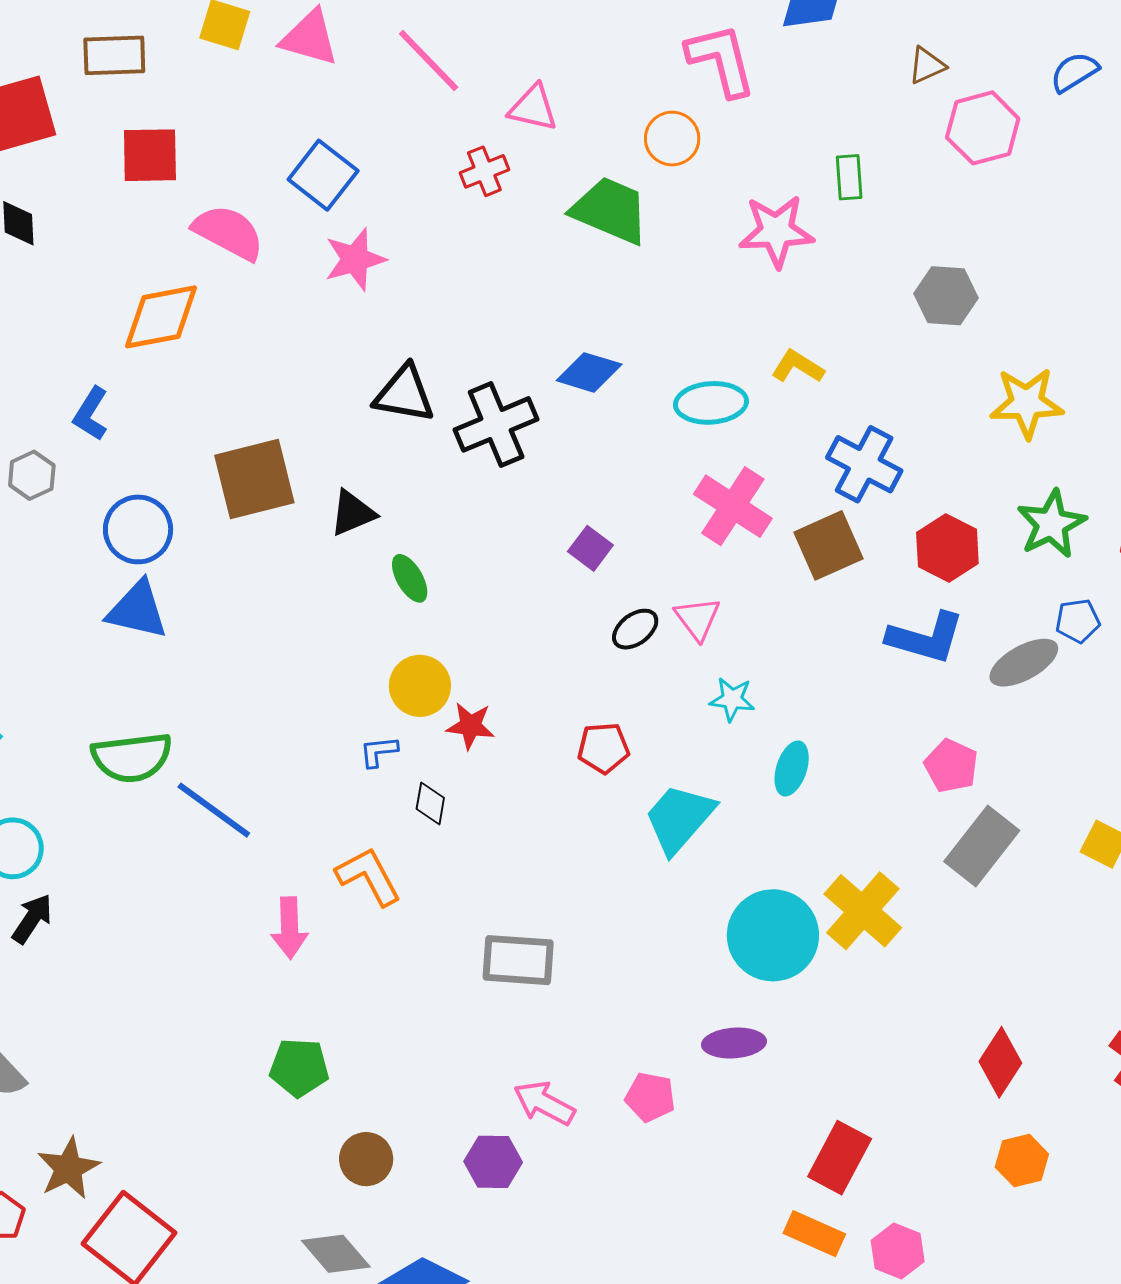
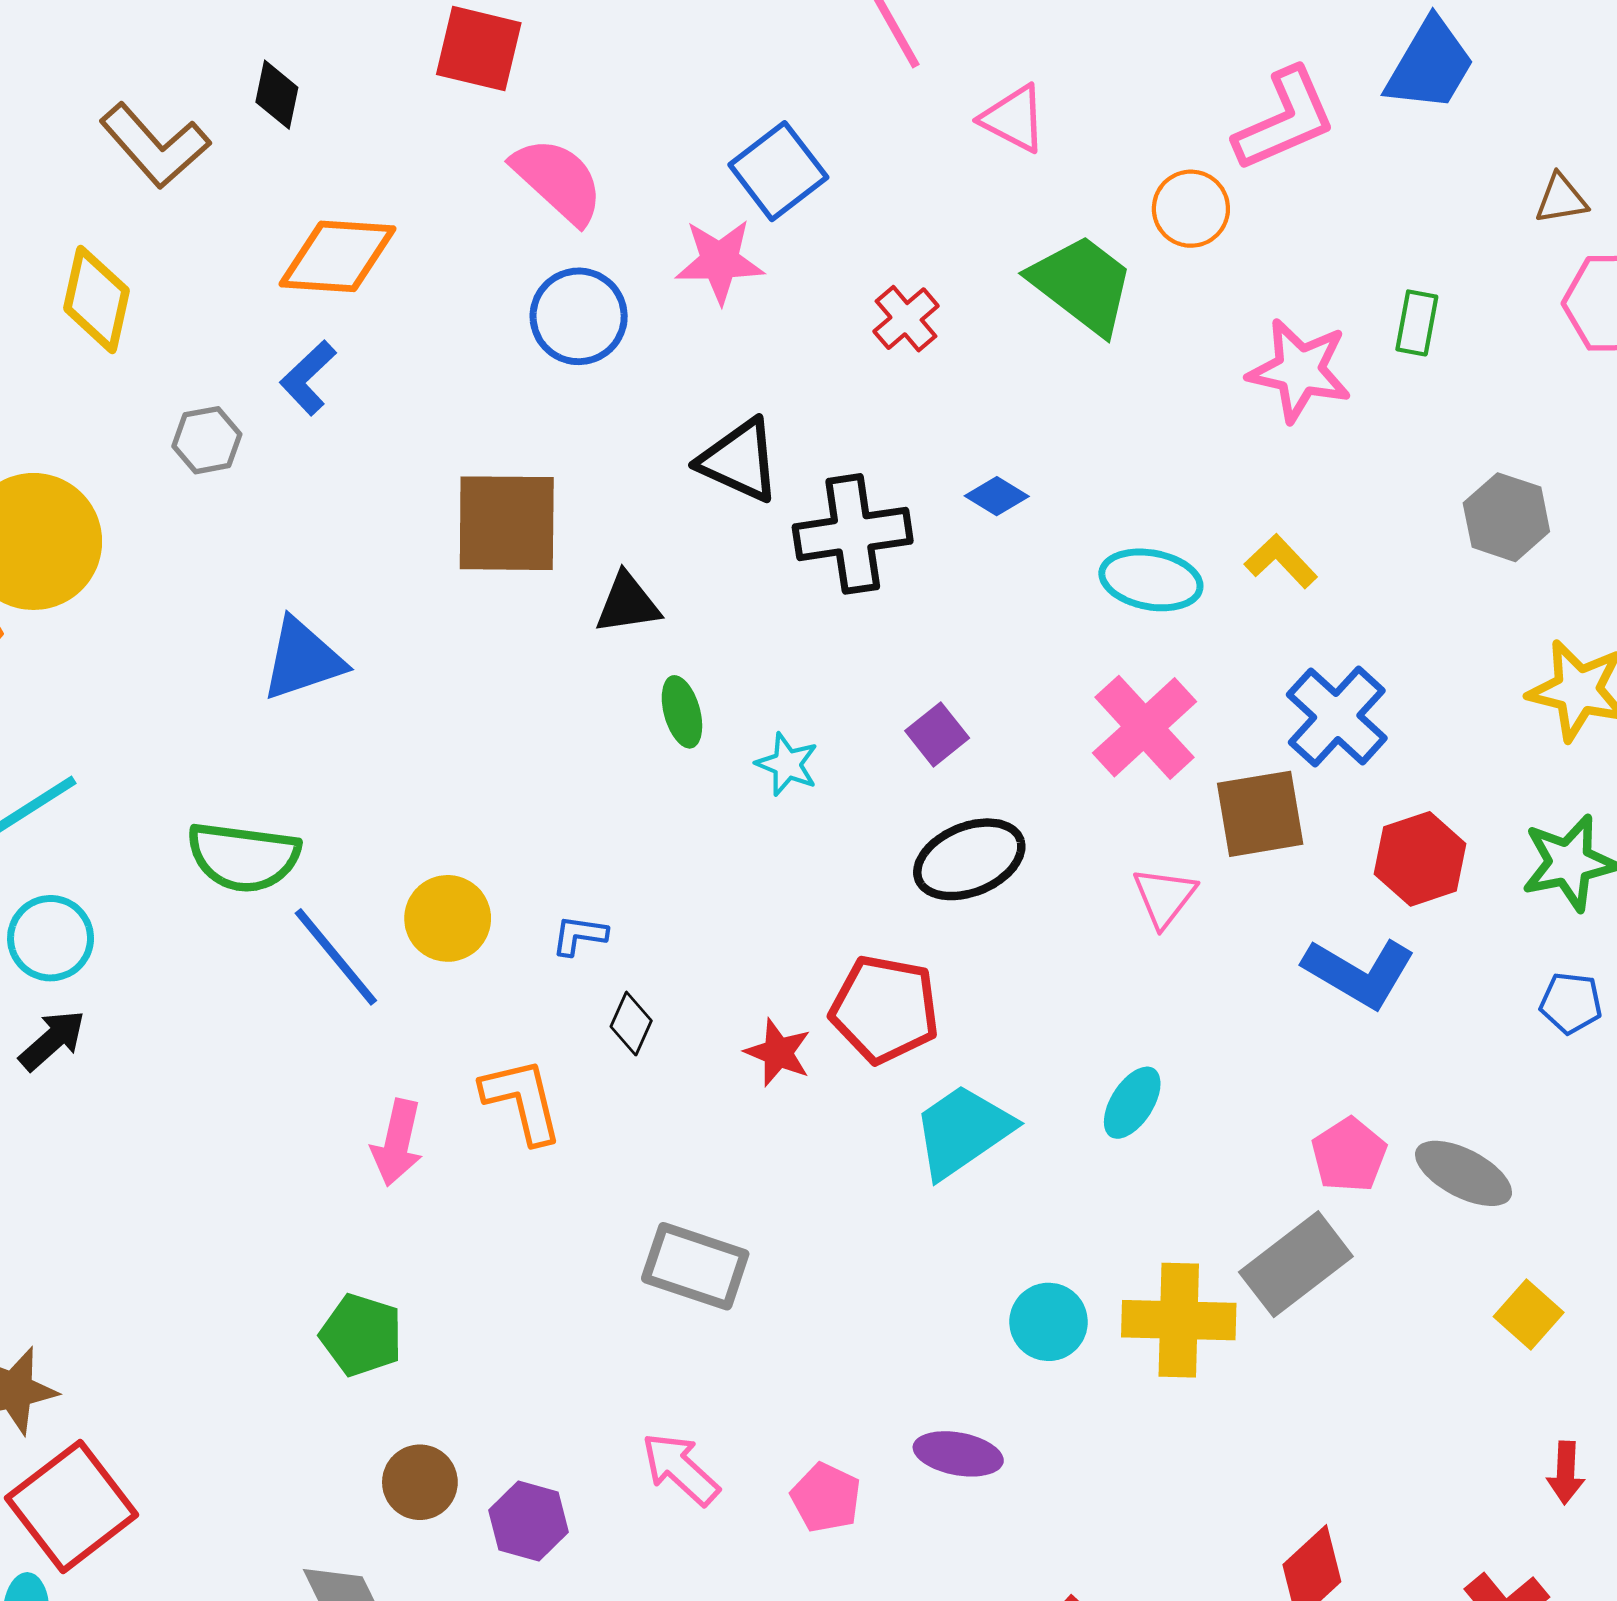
pink L-shape: (721, 60) -> (1285, 120), turned 66
red cross: (484, 171) -> (906, 319), moved, turned -33
blue square: (323, 175) -> (778, 171), moved
orange diamond: (161, 317) -> (338, 256), moved
blue diamond: (589, 372) -> (997, 496), size x0.7
blue circle: (138, 529) -> (579, 316), moved
blue triangle: (137, 610) -> (303, 659), turned -46
pink triangle: (697, 618) -> (1164, 897), moved
black ellipse: (635, 629) -> (969, 859), size x1.6
gray ellipse: (1024, 663) -> (1464, 1173), moved, turned 42
yellow circle: (420, 686) -> (448, 918), moved
cyan star: (732, 699) -> (787, 764), moved
red star: (470, 726) -> (778, 1053), moved
red pentagon: (603, 748) -> (885, 1009), size x1.5
gray rectangle: (982, 846) -> (1296, 1264), moved
yellow cross: (863, 911) -> (1179, 1320), turned 36
cyan circle: (773, 935) -> (1049, 1322), size x0.6
purple hexagon: (493, 1162) -> (529, 1521), moved

